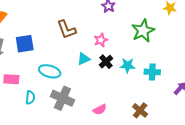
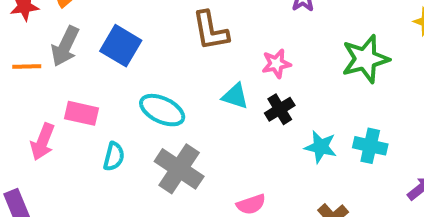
blue square: (25, 44) -> (121, 46), turned 30
cyan triangle: (84, 59) -> (235, 96), turned 32
cyan star: (127, 65) -> (321, 147), moved

